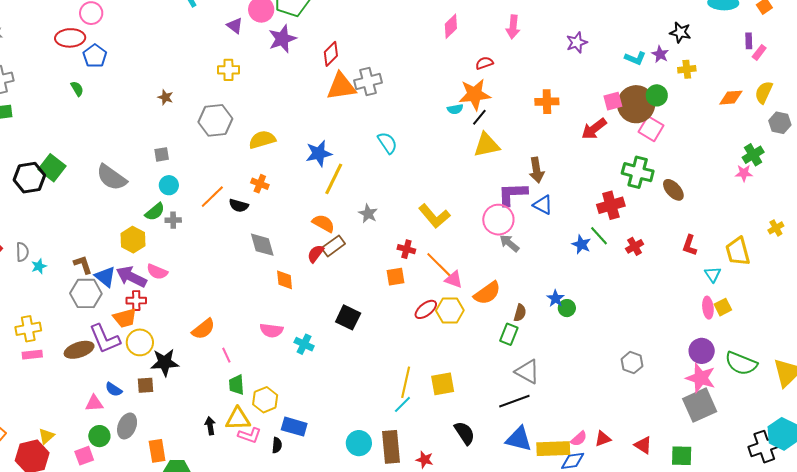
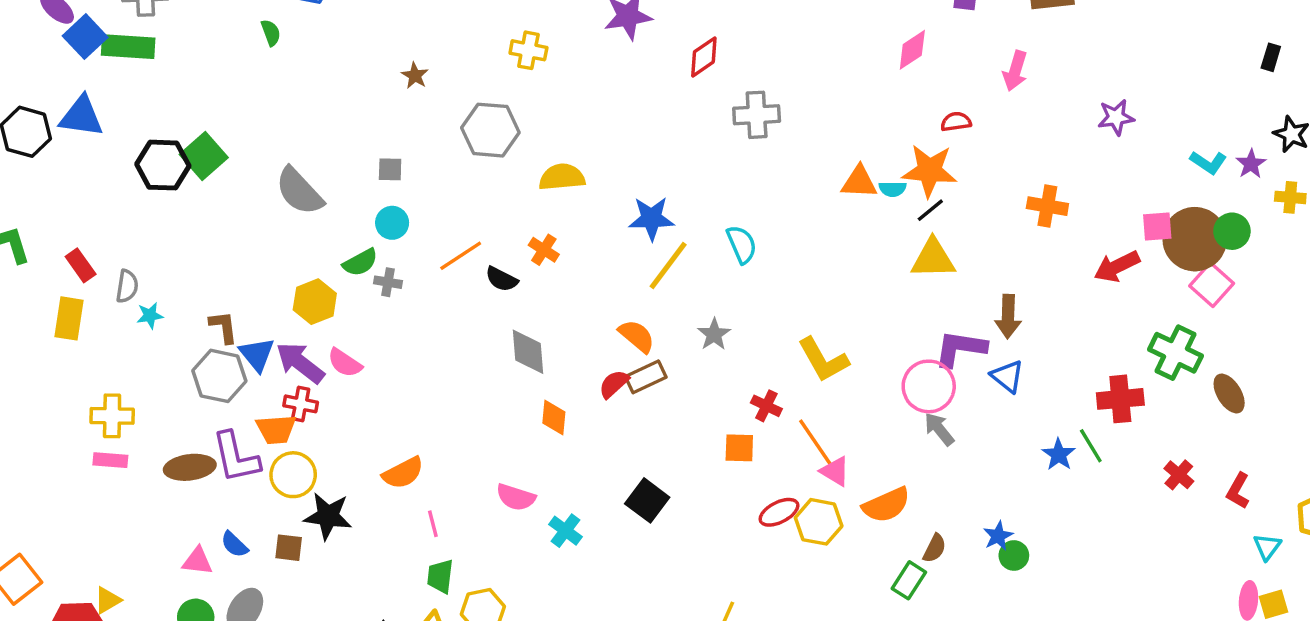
orange triangle: (341, 87) -> (859, 182), moved, size x0.7
cyan semicircle: (387, 143) -> (742, 244), moved
red cross: (635, 246) -> (1179, 475), moved, turned -30

